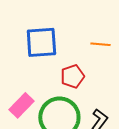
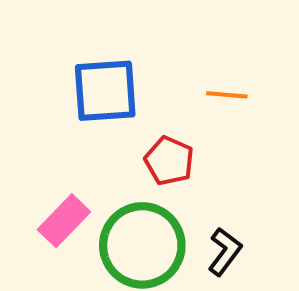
red pentagon: (72, 76) -> (169, 161), turned -30

